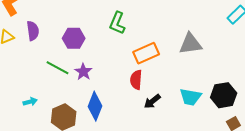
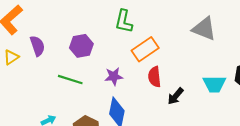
gray triangle: (190, 44) -> (204, 29), turned 40
orange rectangle: (146, 53) -> (145, 49), moved
purple star: (83, 72) -> (114, 76), moved, turned -30

